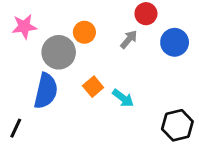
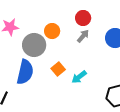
red circle: (146, 14) -> (83, 18), moved
cyan arrow: (123, 98) -> (79, 77), turned 105

